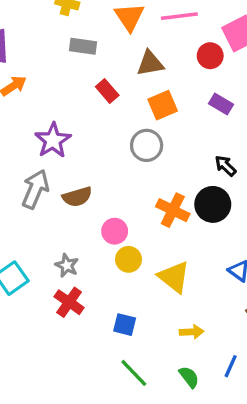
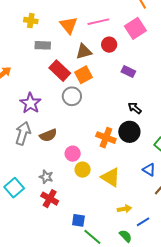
red circle: (210, 56) -> (109, 45), moved
red rectangle: (107, 91) -> (60, 71), size x1.5
orange square: (163, 105) -> (83, 75), moved
gray circle: (147, 145) -> (72, 96), moved
blue square: (125, 325) -> (78, 220), moved
blue line: (231, 366) -> (143, 222), moved, turned 40

